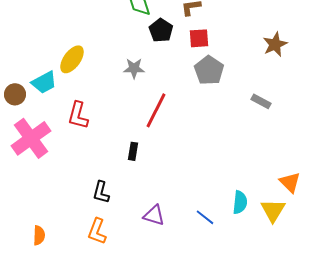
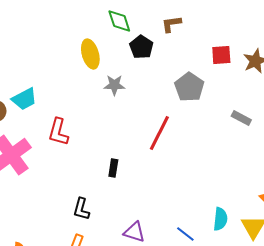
red square: (199, 38) -> (221, 55), moved
yellow ellipse: (72, 59) -> (90, 54), moved, turned -52
red line: (156, 110) -> (159, 133), moved

